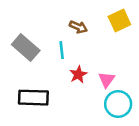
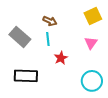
brown arrow: (78, 27) -> (50, 21), moved
pink triangle: (107, 80) -> (91, 43), moved

